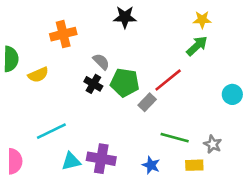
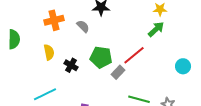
gray semicircle: (101, 62) -> (83, 26), moved
yellow semicircle: (38, 75) -> (49, 52), moved, turned -77
black cross: (93, 84) -> (71, 65), moved

